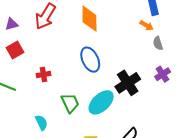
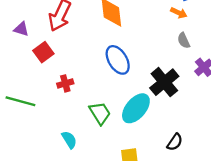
purple triangle: (12, 24) -> (21, 29), turned 40
gray semicircle: (158, 43) -> (184, 40), moved
red square: (15, 50) -> (43, 52), moved

